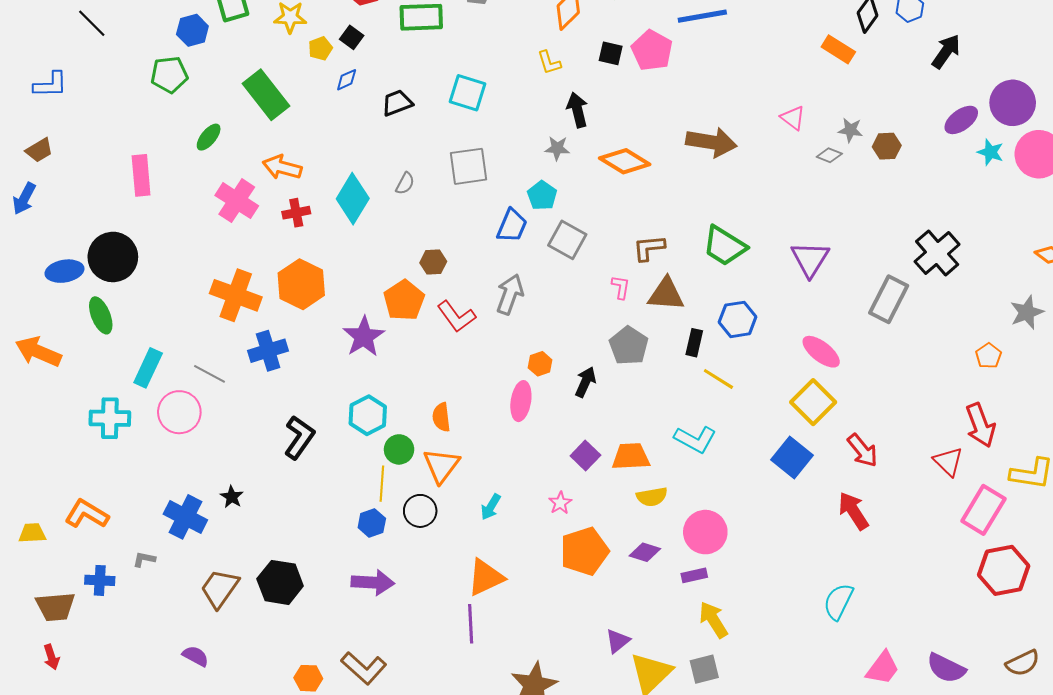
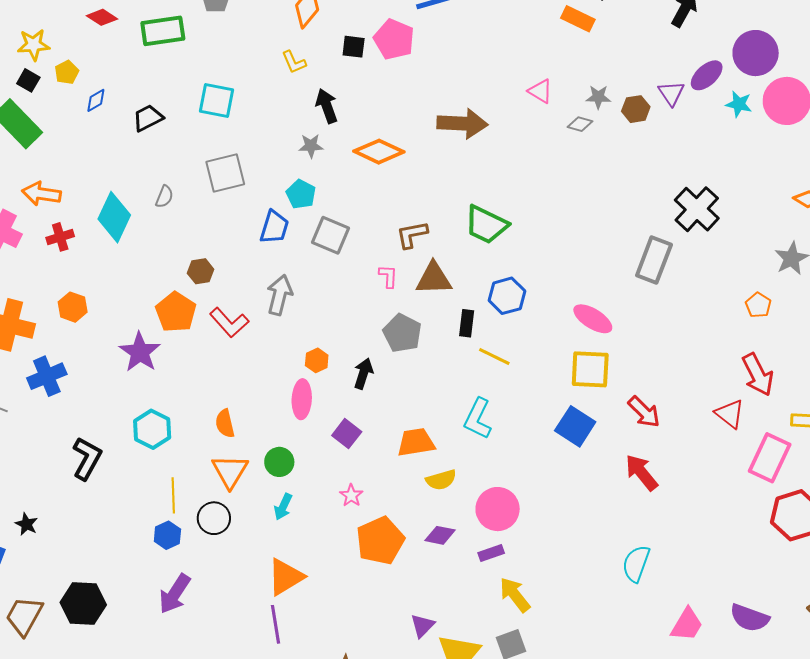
black square: (352, 37) -> (28, 80), moved
purple triangle: (810, 259) -> (671, 93), moved, size x0.7
orange hexagon: (301, 284) -> (73, 307), size x0.6
yellow square: (813, 402) -> (590, 369), turned -36
cyan L-shape: (695, 439) -> (478, 419), turned 93
green circle: (399, 449) -> (279, 462), moved
purple square: (585, 455) -> (347, 434), moved
purple arrow: (373, 582) -> (175, 594), turned 126

